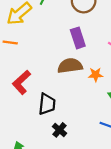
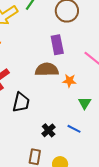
black cross: (60, 130) -> (49, 130), moved

